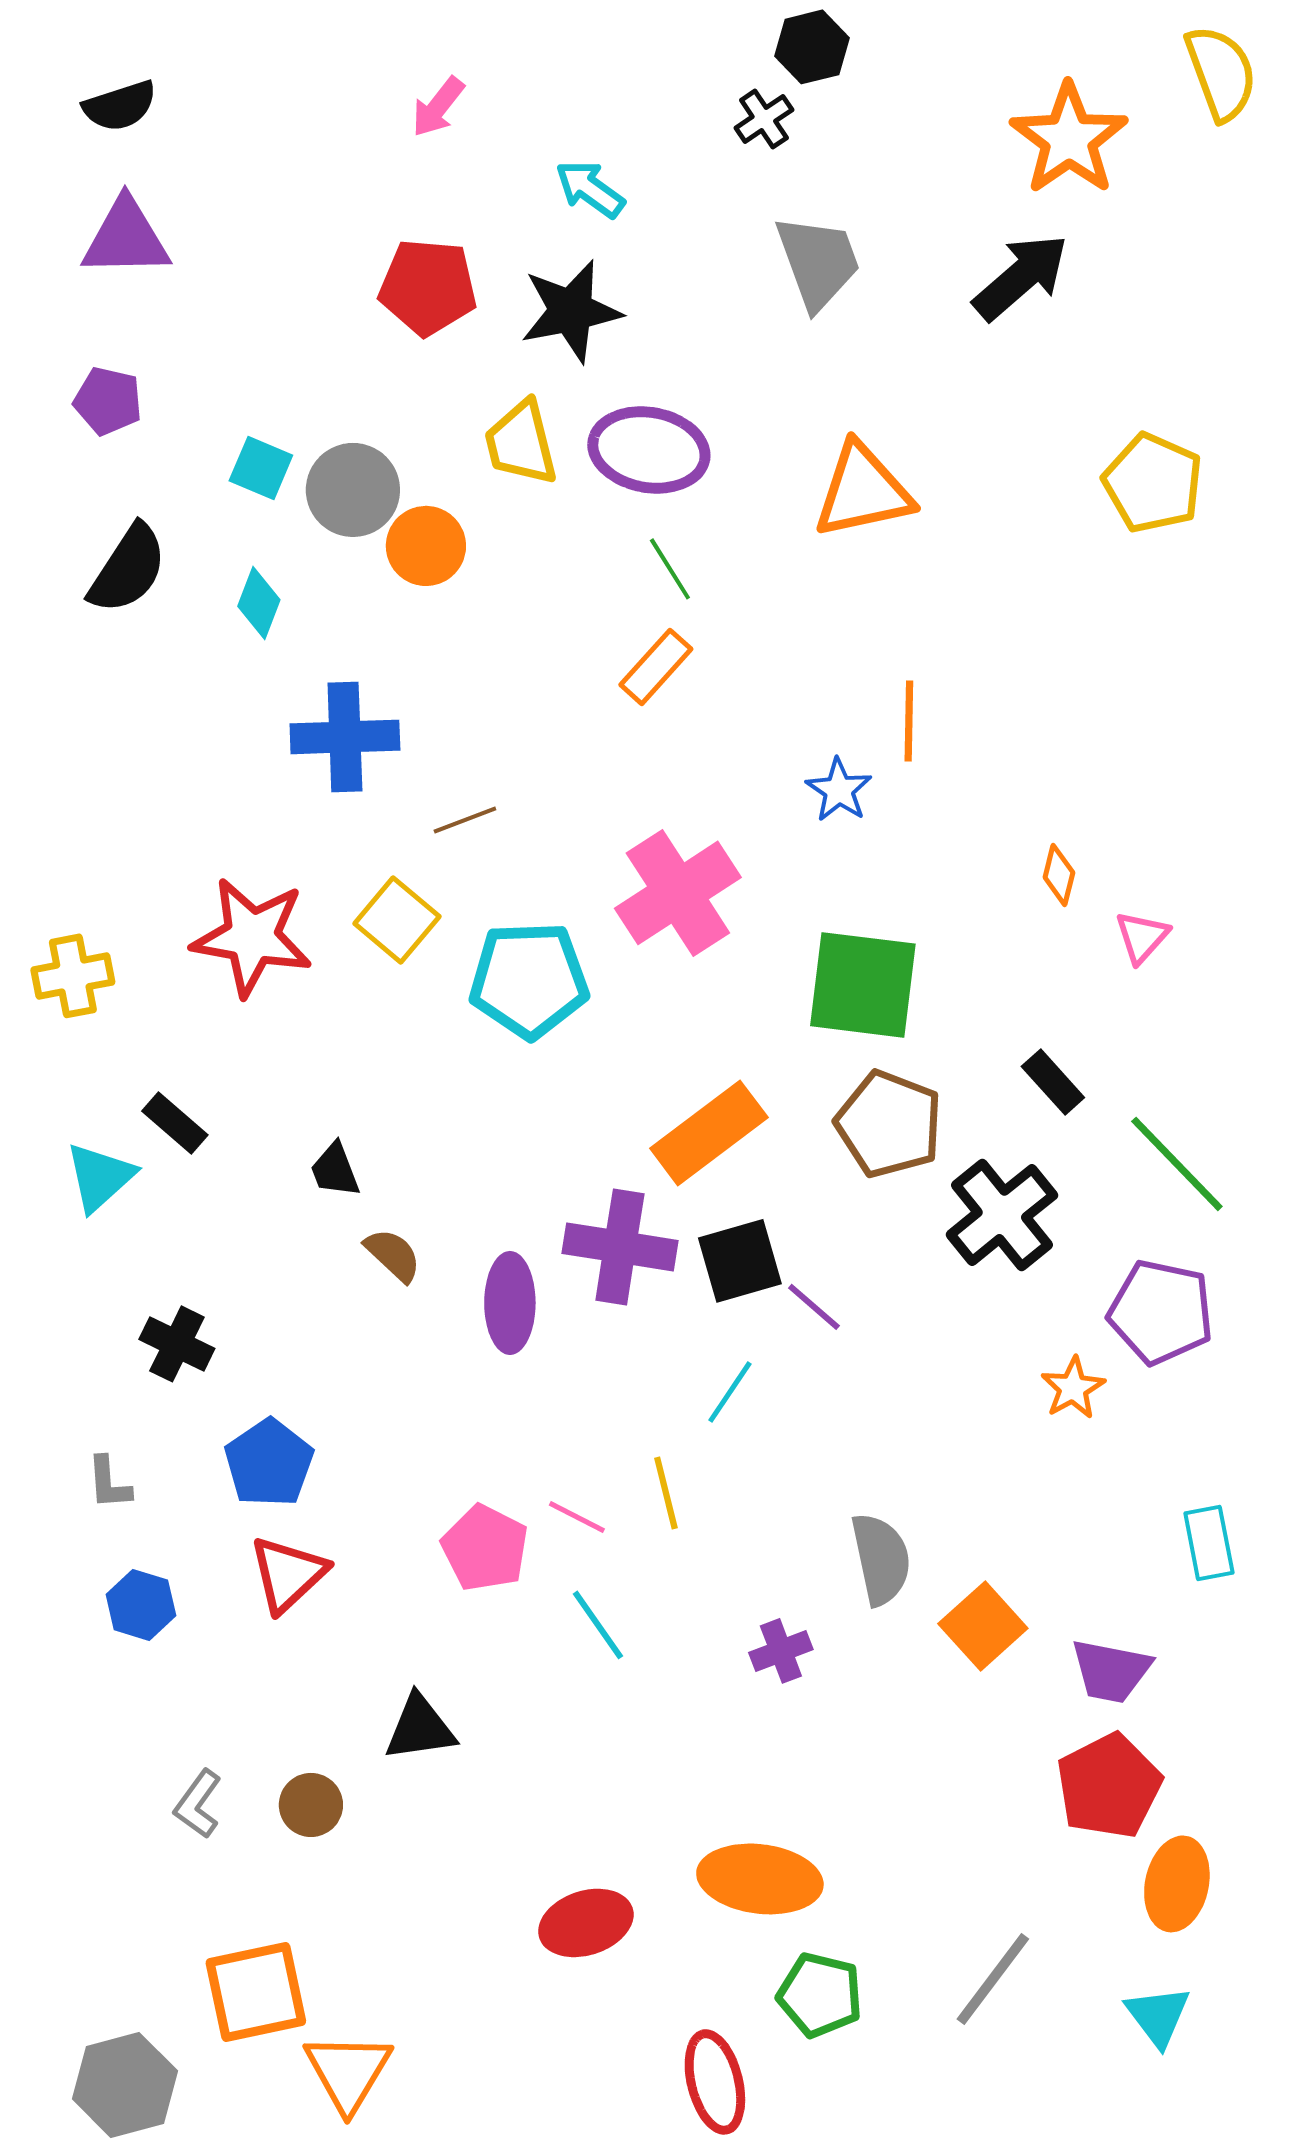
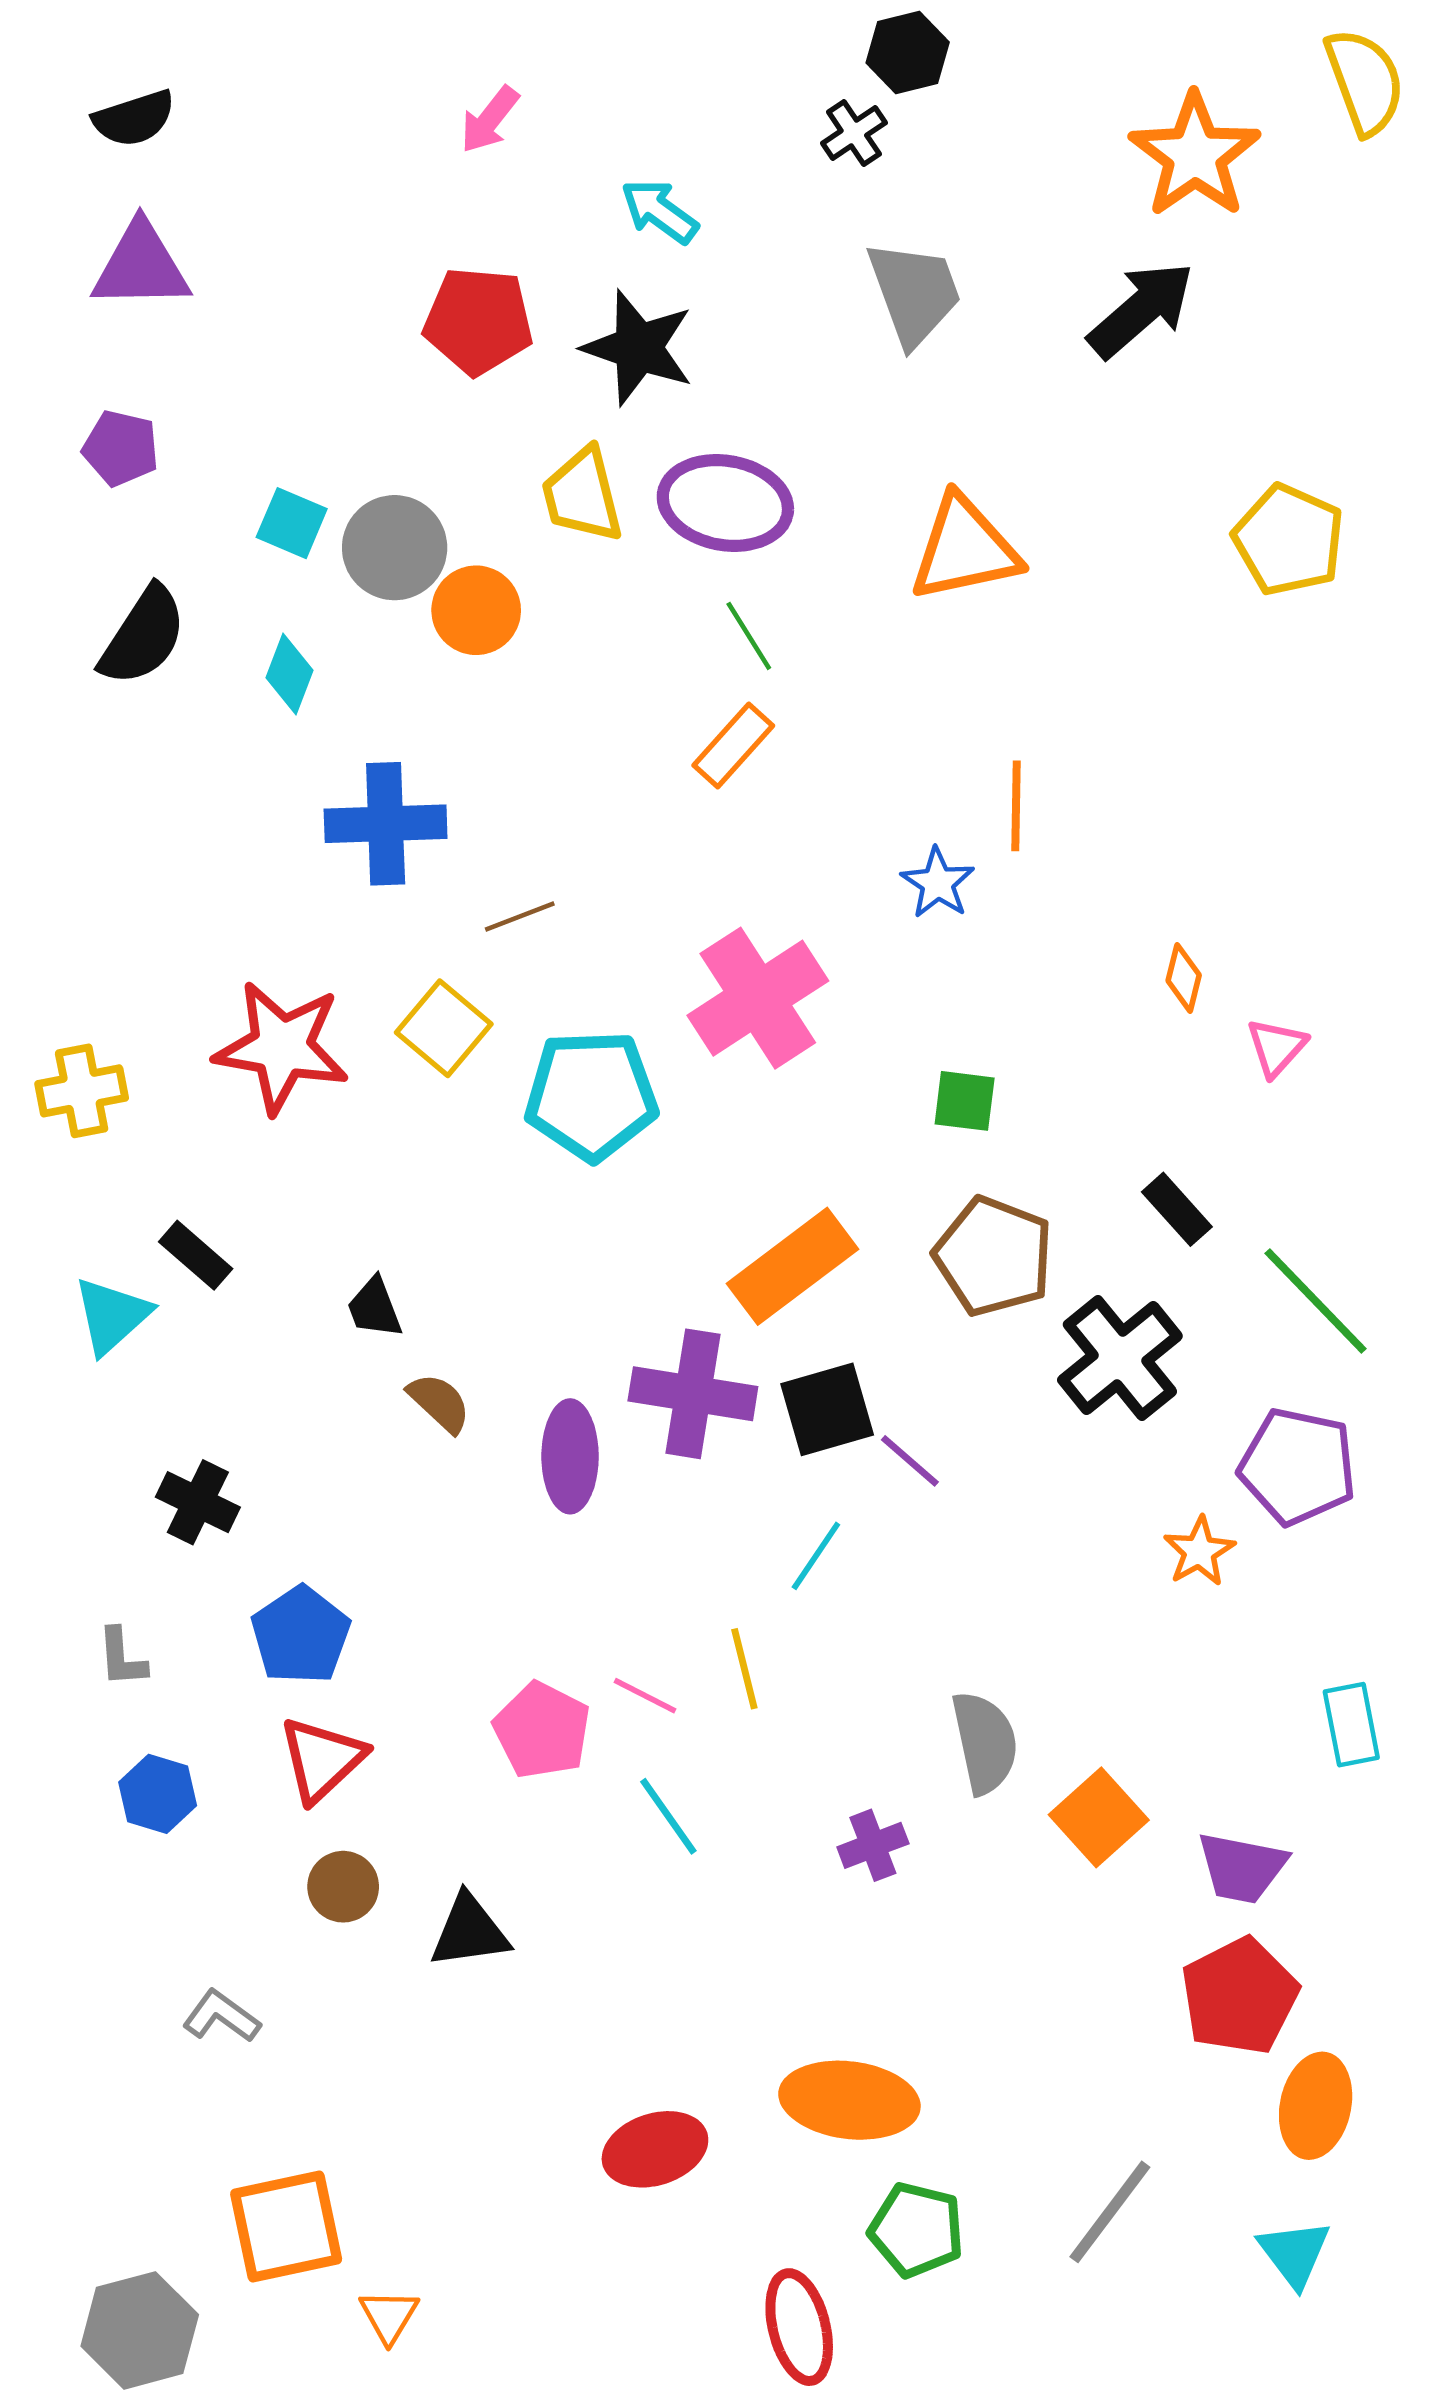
black star: (571, 311) -> (638, 348), turned 30
green square: (863, 985) -> (965, 1101), size x0.5
gray L-shape: (198, 1804) -> (221, 2016), turned 90
brown circle: (311, 1805) -> (343, 1887), moved
orange triangle: (348, 2072) -> (389, 2316), size x0.6

